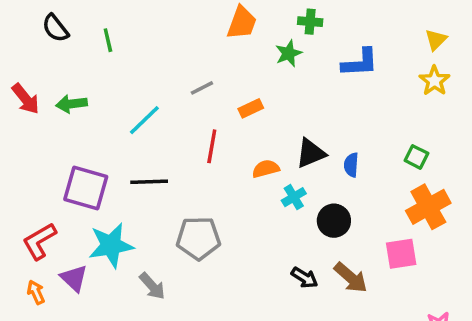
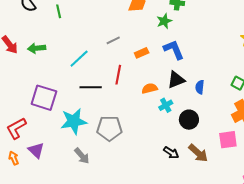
blue L-shape: (360, 63) -> (174, 50), moved, turned -110
black line: (149, 182) -> (91, 87), moved
cyan star: (111, 245) -> (74, 121), moved

